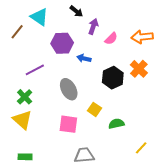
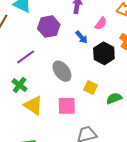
pink semicircle: (111, 39) -> (101, 23), moved
blue arrow: (84, 58) -> (82, 37), moved, turned -136
yellow triangle: (22, 120) -> (33, 105), moved

